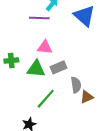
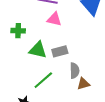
pink triangle: (45, 47) -> (54, 19), moved
green cross: (11, 61) -> (18, 31), moved

